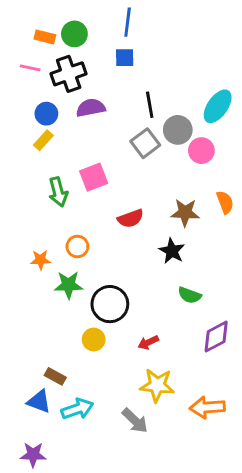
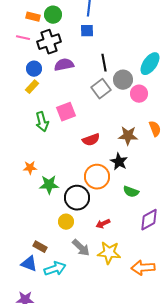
orange circle: (77, 247) -> (97, 177), moved, size x1.6
gray arrow: (135, 421) -> (81, 248), moved

